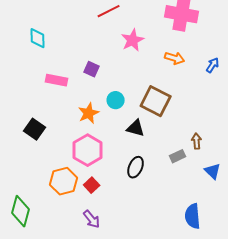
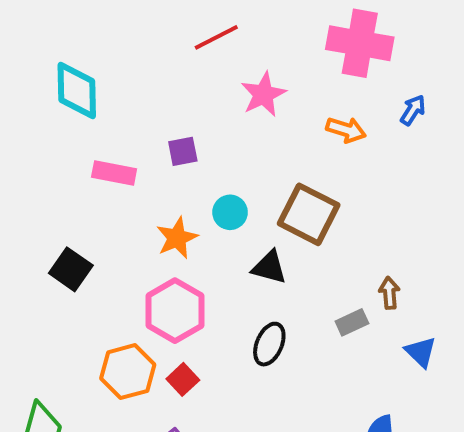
cyan diamond: (38, 38) -> (77, 90), size x1.4
blue arrow: (213, 65) -> (413, 110), moved
purple square: (92, 69) -> (183, 151), turned -35

